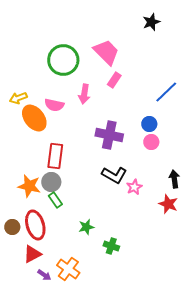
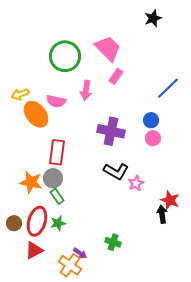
black arrow: (174, 179) -> (162, 214), moved
red ellipse: (35, 225) -> (37, 221), turned 32
green star: (86, 227) -> (58, 223), moved
purple arrow: (44, 275) -> (80, 253), moved

